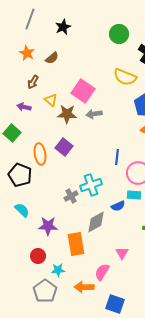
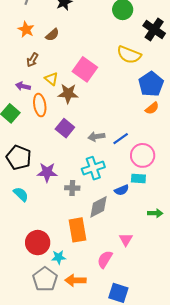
gray arrow: (94, 114) -> (96, 137), moved
orange ellipse: (40, 154) -> (40, 105), moved
blue line: (117, 157) -> (121, 139), turned 49
gray cross: (71, 196) -> (72, 188), moved, turned 32
purple star: (48, 226) -> (47, 172), moved
red circle: (38, 256) -> (38, 243), size x1.5
orange arrow: (84, 287) -> (75, 280), moved

